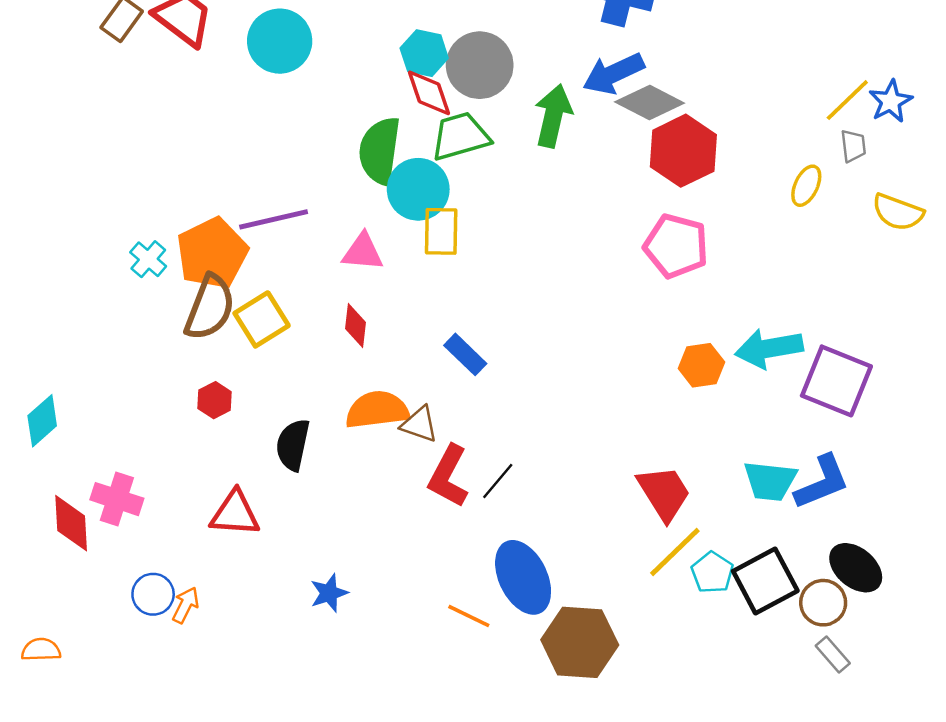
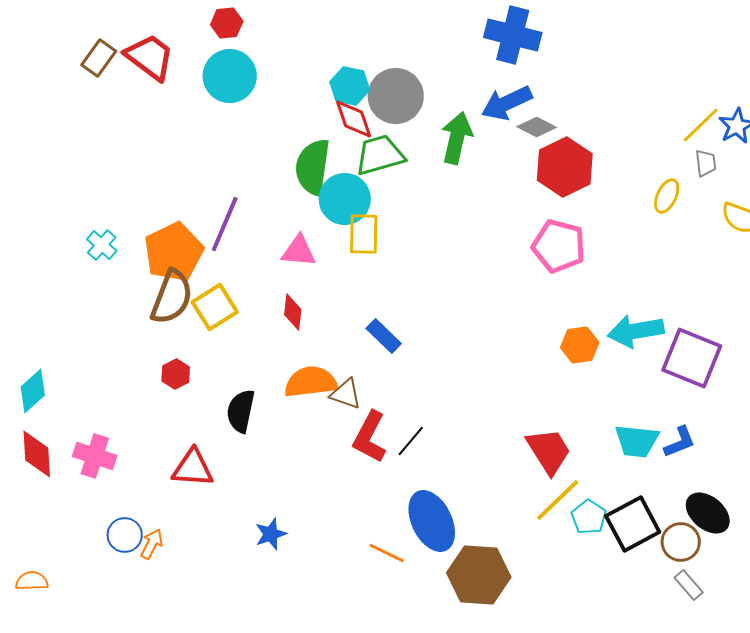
gray diamond: (650, 103) -> (537, 127), size x0.7
purple line: (274, 219) -> (225, 224), turned -54
cyan cross: (148, 259) -> (102, 245), moved
blue L-shape: (822, 482) -> (680, 442), size x0.7
red diamond: (71, 523) -> (37, 454), moved

